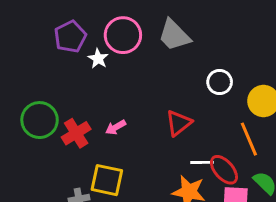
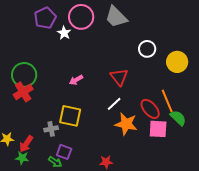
red triangle: (179, 123) -> (119, 77), turned -30
red cross: (76, 133) -> (23, 92), moved
orange line: (249, 139) -> (167, 101), moved
white line: (202, 162) -> (114, 104), moved, turned -42

